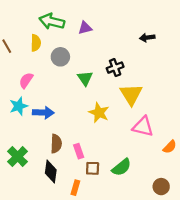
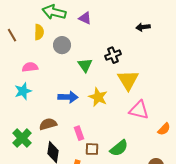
purple triangle: (85, 28) -> (85, 18), turned 40
pink semicircle: (26, 80) -> (30, 67), turned 49
blue arrow: (43, 113) -> (68, 97), moved
brown semicircle: (56, 144) -> (48, 124), moved, turned -108

